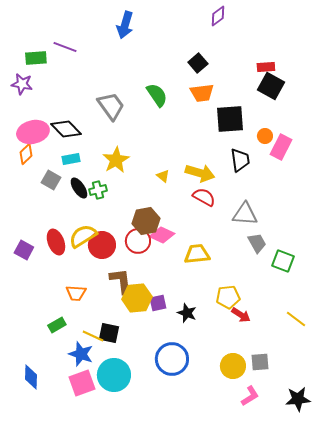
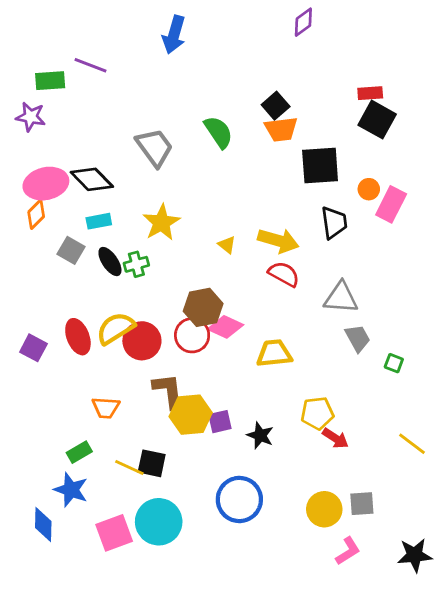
black square: (198, 63) -> (276, 106), moved
green square: (283, 261) -> (394, 363), size x0.6
blue star: (81, 354) -> (71, 490), moved

